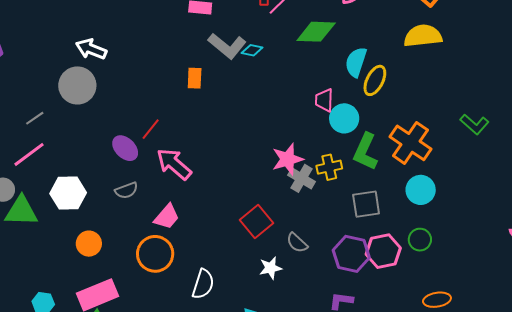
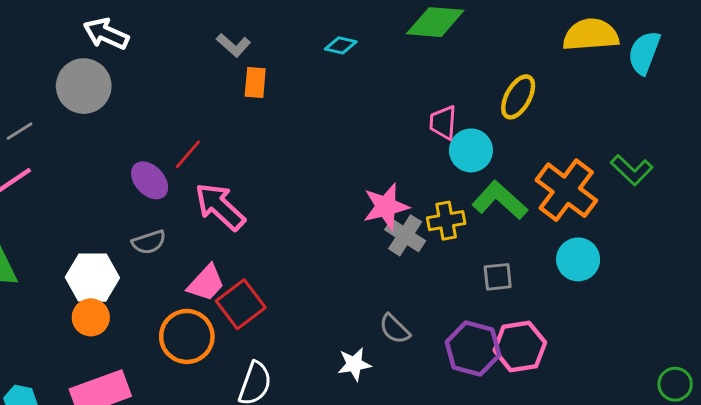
gray L-shape: (227, 46) -> (234, 45), moved, size x0.6
cyan semicircle: (356, 62) -> (644, 53), moved
green L-shape: (474, 124) -> (632, 170), moved
green L-shape: (365, 152) -> (500, 200), turned 105
white hexagon: (68, 193) -> (92, 278), moved
gray square: (366, 204) -> (498, 277), size x0.7
red square: (256, 222) -> (241, 304), moved
green circle: (420, 240) -> (675, 384), moved

